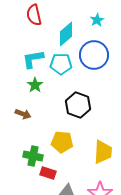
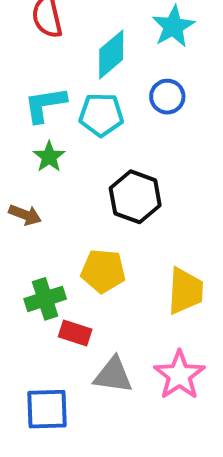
cyan star: (97, 20) -> (173, 26), size x1.5
blue circle: (94, 55) -> (167, 97), size x0.6
green cross: (33, 156) -> (45, 299), turned -30

